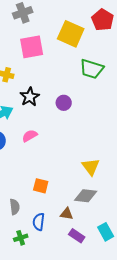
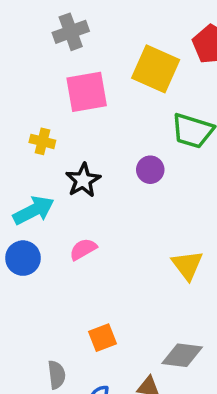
purple circle: (64, 103) -> (150, 170), moved
yellow triangle: (91, 167) -> (187, 265), moved
orange square: (41, 186) -> (103, 338), turned -35

